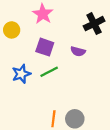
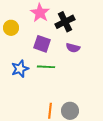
black cross: (94, 24) -> (65, 22), moved
green line: (49, 72) -> (46, 67), turned 30

